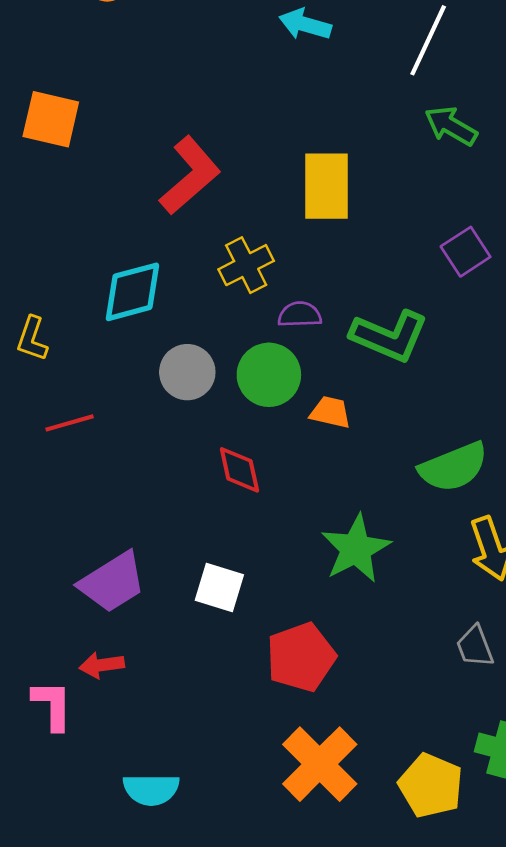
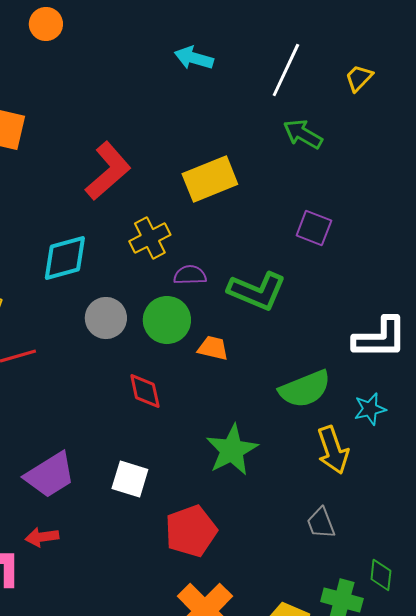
yellow rectangle: (326, 186) -> (210, 179), turned 68
purple square: (466, 252) -> (314, 228), turned -36

